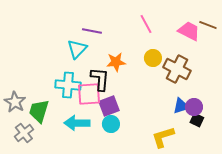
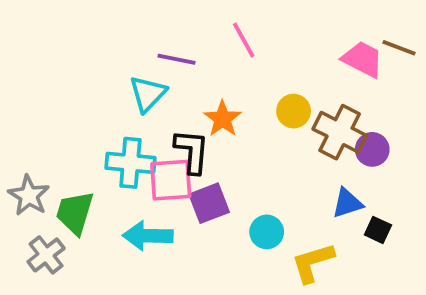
pink line: (146, 24) -> (244, 40), moved
orange star: (116, 62) -> (223, 119), turned -30
purple circle: (194, 107) -> (372, 149), moved
cyan circle: (111, 124) -> (267, 232), moved

